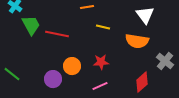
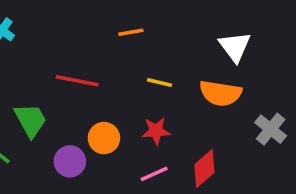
green trapezoid: (31, 25) -> (30, 120), moved
yellow line: (103, 27) -> (160, 82), moved
red diamond: (142, 82) -> (204, 169), moved

